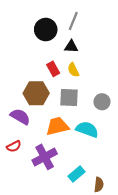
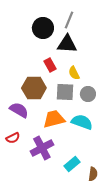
black triangle: (71, 47) -> (67, 44), size x1.5
yellow semicircle: (73, 70) -> (74, 73), moved
gray circle: (102, 102) -> (88, 94), moved

